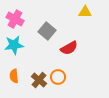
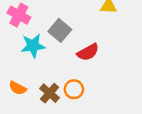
cyan star: (14, 45) -> (33, 46), moved
orange semicircle: (14, 76) -> (18, 88), turned -56

